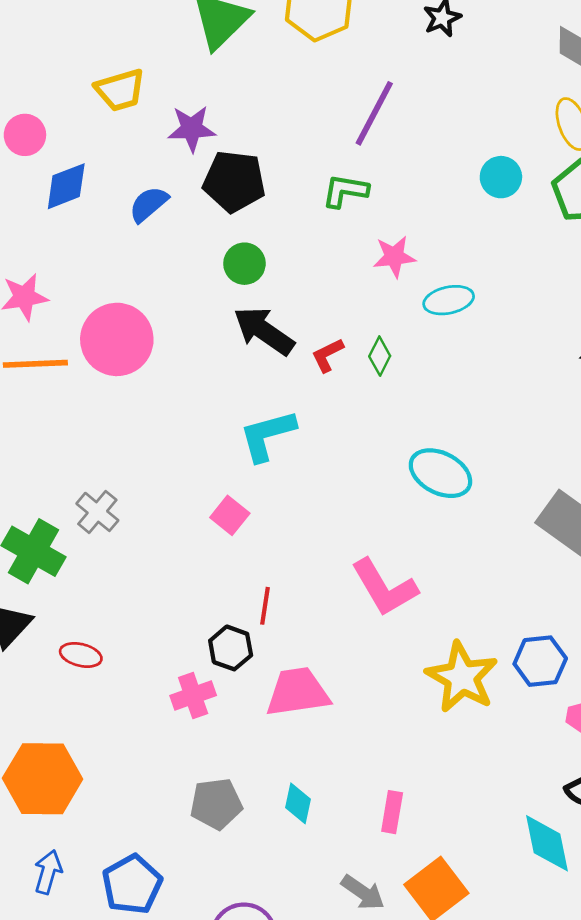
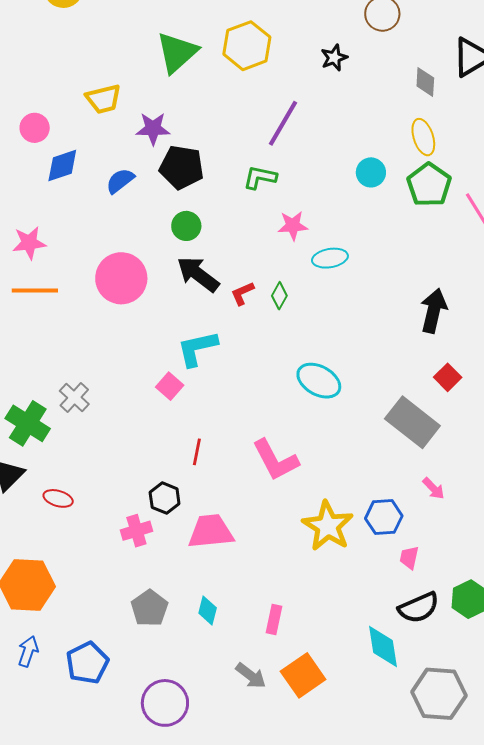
pink circle: (117, 339) -> (121, 278), moved
pink square: (230, 515) -> (170, 386), moved
red line: (265, 606) -> (197, 452), moved
gray pentagon: (216, 804) -> (149, 608), turned -30

